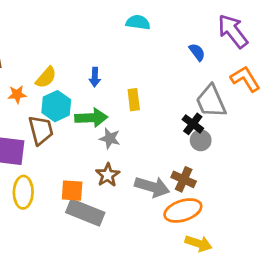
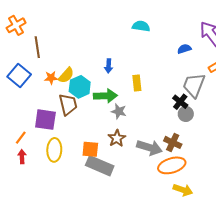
blue semicircle: (197, 52) -> (184, 49), turned -72
yellow semicircle: (46, 77) -> (66, 75), moved
gray trapezoid: (211, 101) -> (194, 85), turned 44

